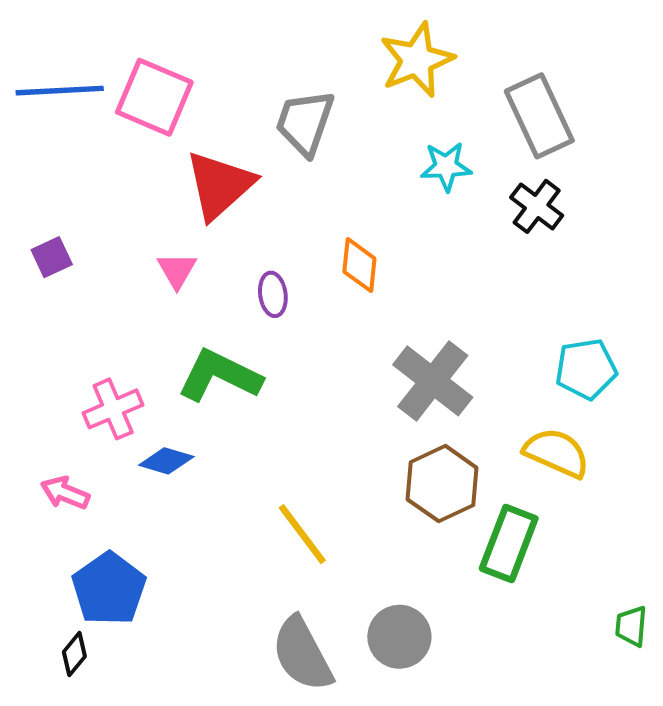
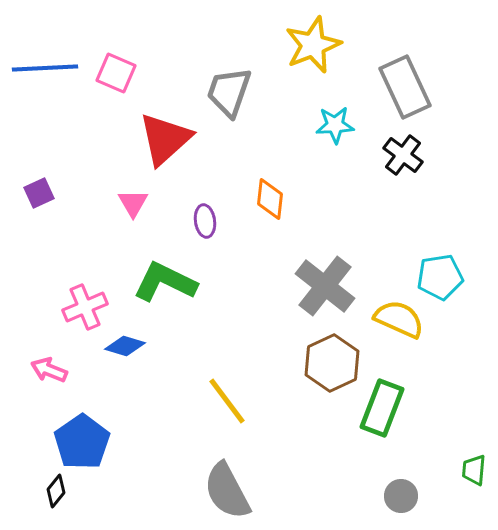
pink square: (154, 97) -> (116, 73), size x0.7
yellow semicircle: (557, 453) -> (399, 319), moved
gray circle: (399, 637) -> (401, 496), moved, size x0.7

